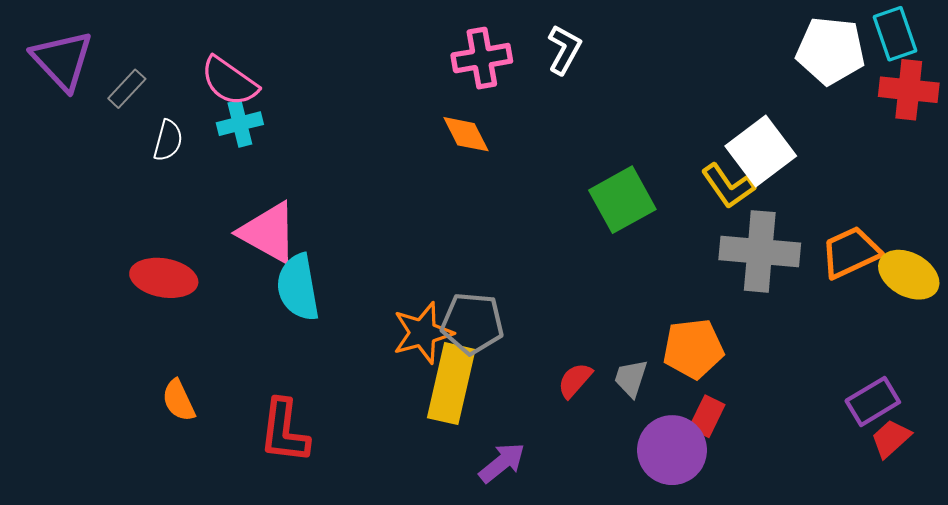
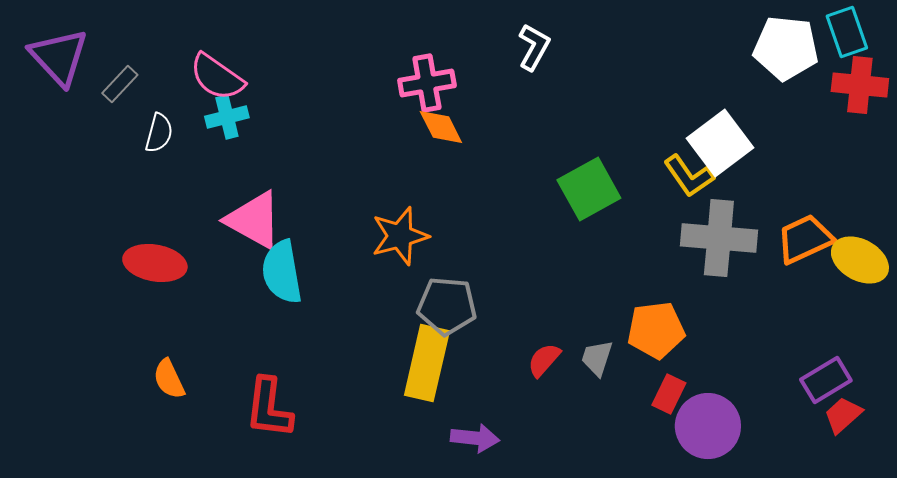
pink cross: (482, 58) -> (427, 83), moved
orange star: (423, 333) -> (400, 236), moved
purple circle: (672, 450) -> (708, 426), moved
purple arrow: (502, 463) -> (475, 438), turned 45

